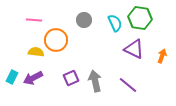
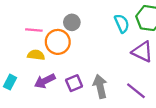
pink line: (34, 20) -> (34, 30), moved
gray circle: (84, 20) -> (72, 22), moved
purple arrow: (33, 78) -> (45, 81), moved

